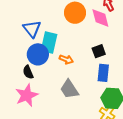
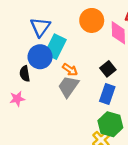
black square: (99, 51) -> (108, 69), turned -32
gray trapezoid: (69, 89) -> (68, 87), moved, turned 55
pink star: (27, 95) -> (17, 99), size x0.6

